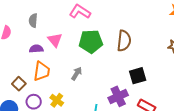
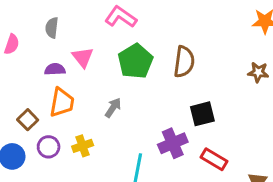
green pentagon: (91, 41) -> (135, 61), turned -30
yellow cross: (57, 100) -> (83, 146), turned 32

